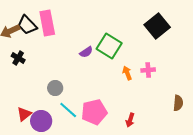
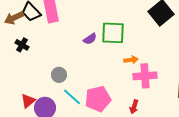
green square: (109, 46) -> (113, 33), turned -30
pink cross: (148, 70) -> (145, 76), moved, size x1.6
orange arrow: (127, 73) -> (131, 60), turned 104

